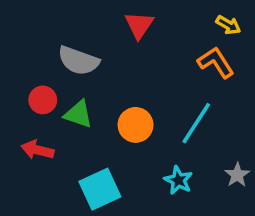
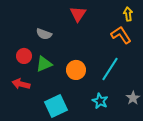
yellow arrow: (228, 25) -> (128, 14), turned -128
gray semicircle: (78, 61) -> (44, 34), size x0.7
green triangle: (78, 114) -> (44, 64), turned -42

